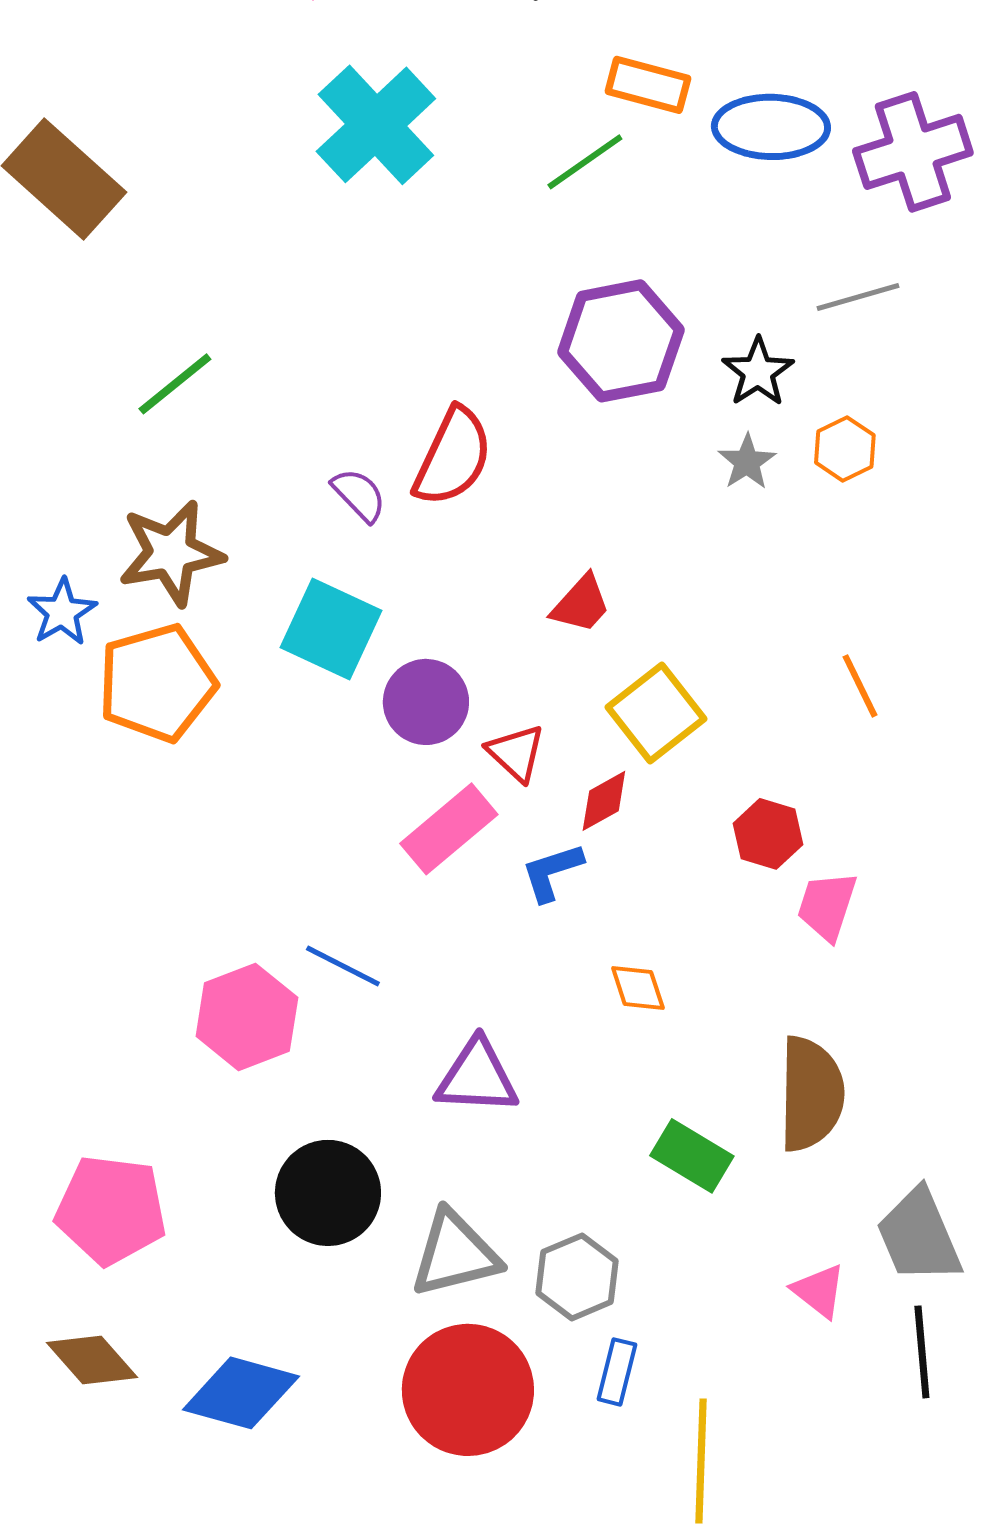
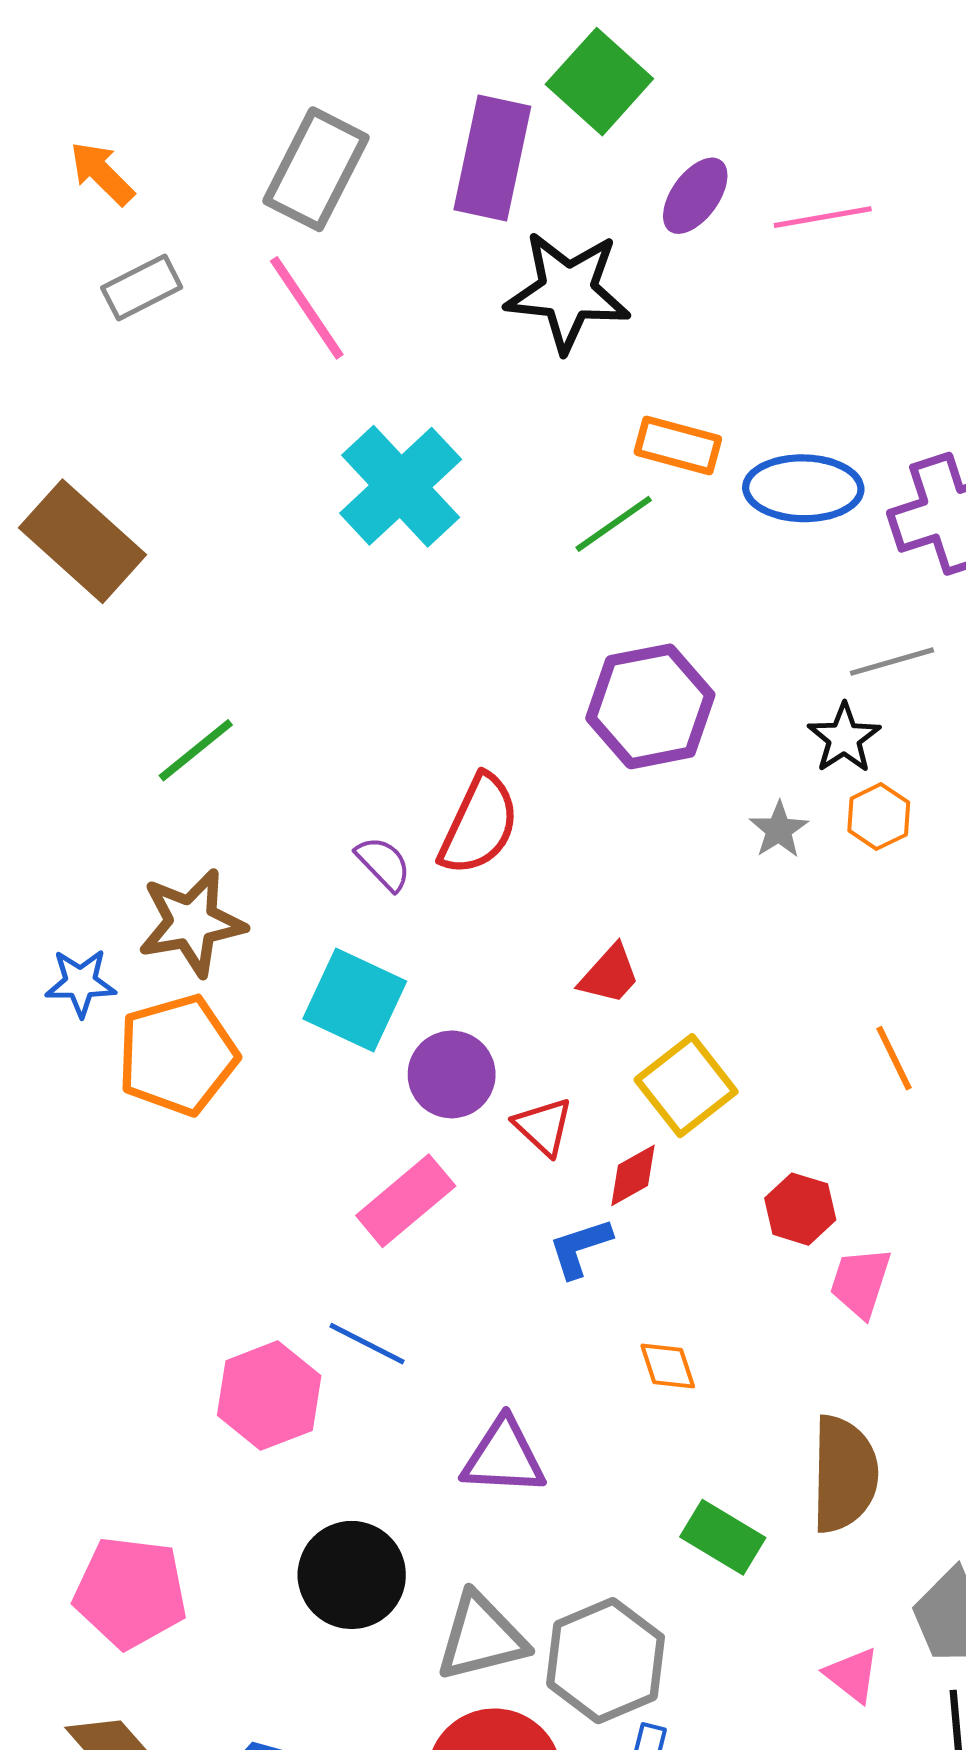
black star: (758, 372) -> (844, 738), moved
blue star: (62, 612) -> (81, 983), turned 30
pink rectangle: (449, 829) -> (406, 1201), moved
gray hexagon: (577, 1277) -> (606, 1661), size x1.4

